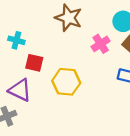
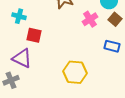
yellow hexagon: (66, 82) -> (75, 72), moved

